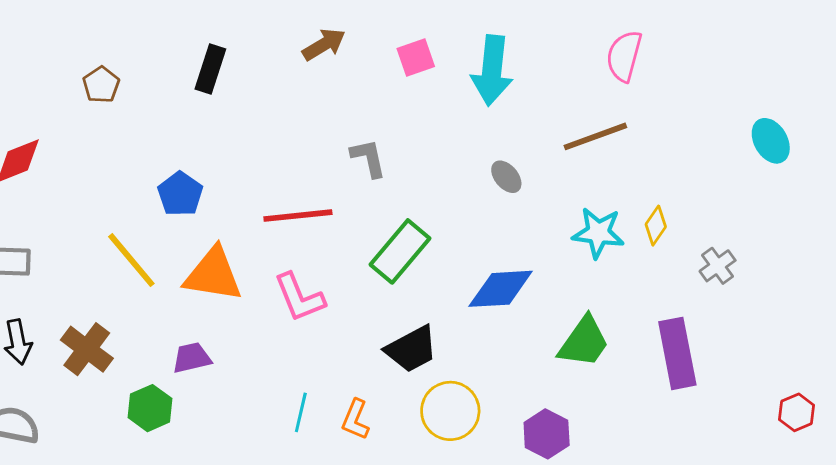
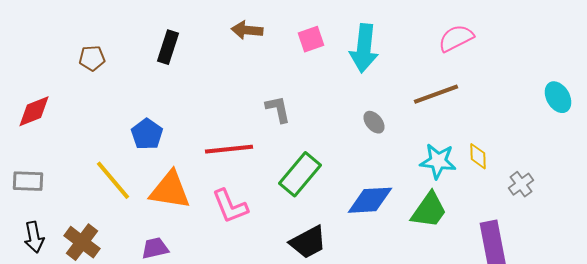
brown arrow: (324, 45) -> (247, 30), turned -144
pink semicircle: (624, 56) -> (456, 38), turned 48
brown pentagon: (101, 85) -> (92, 58), turned 30
yellow diamond: (656, 226) -> (478, 156), turned -36
green trapezoid: (584, 342) -> (429, 210), moved

